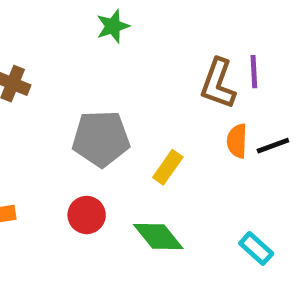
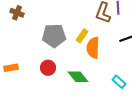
orange semicircle: (237, 141) -> (93, 48), moved, size x1.5
yellow rectangle: (168, 167) -> (82, 36), moved

